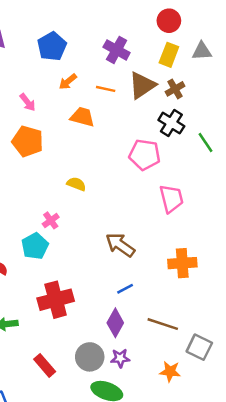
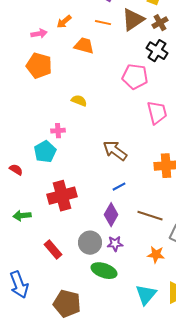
orange arrow: (68, 82) -> (64, 22), moved
pink arrow: (28, 102) -> (39, 34), turned -63
pink cross: (51, 220) -> (58, 131), turned 32

